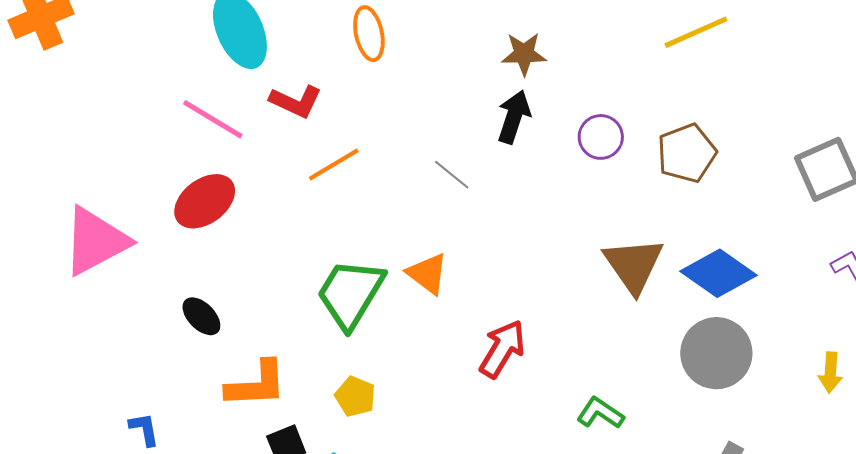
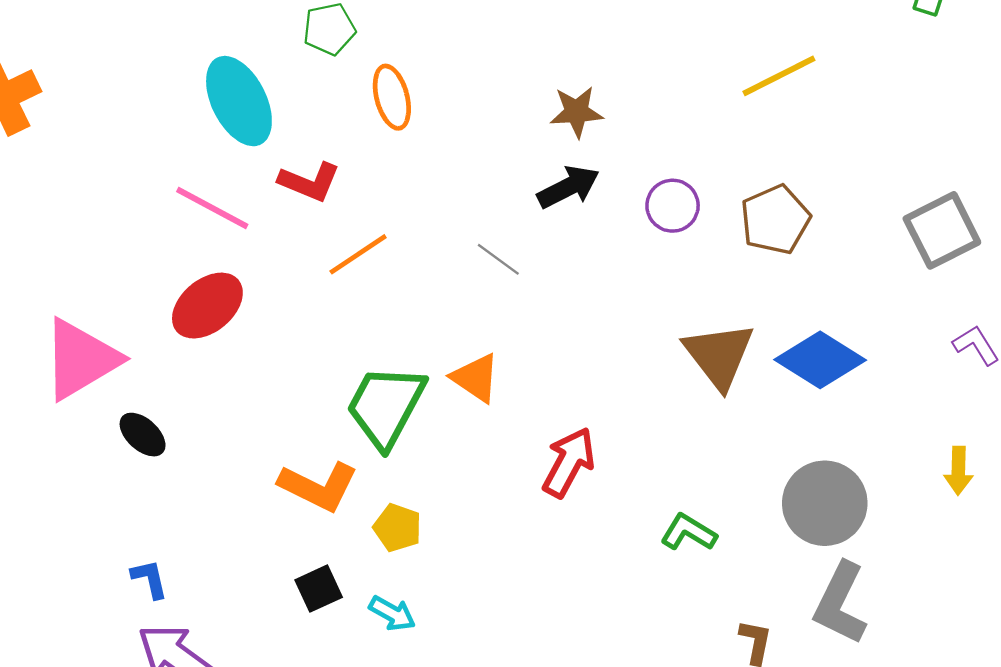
black arrow: (514, 117) -> (568, 187), turned 48
black ellipse: (201, 316) -> (143, 435), moved
gray circle: (716, 353) -> (825, 503), moved
orange L-shape: (256, 384) -> (318, 486), moved, turned 32

